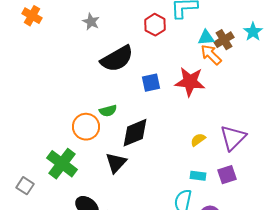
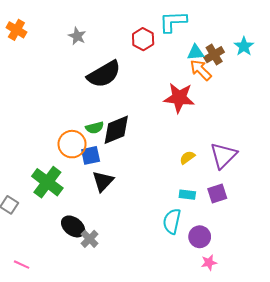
blue square: (151, 83) -> (91, 155), moved
black diamond: (135, 133) -> (116, 130), moved

